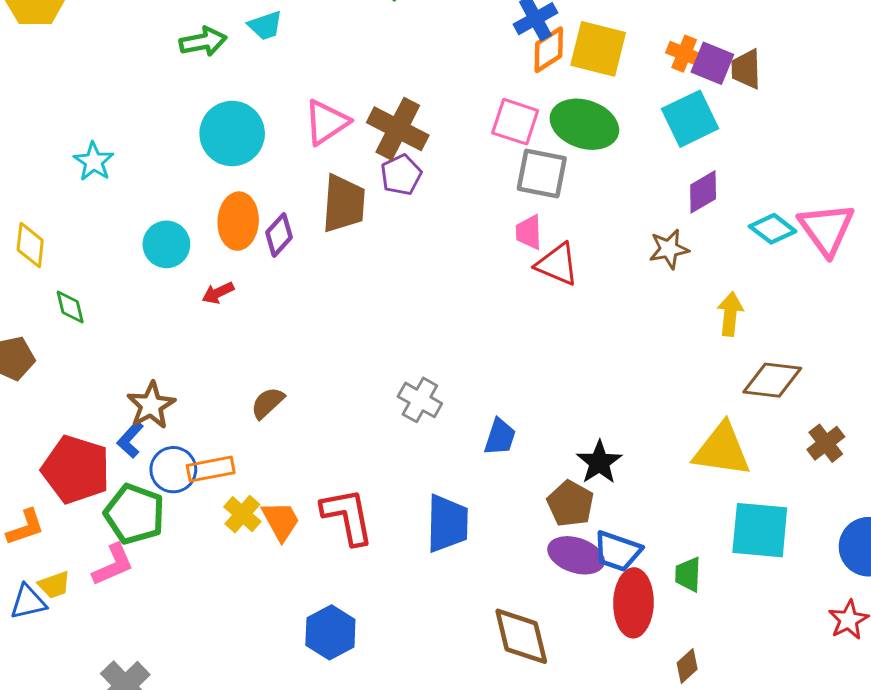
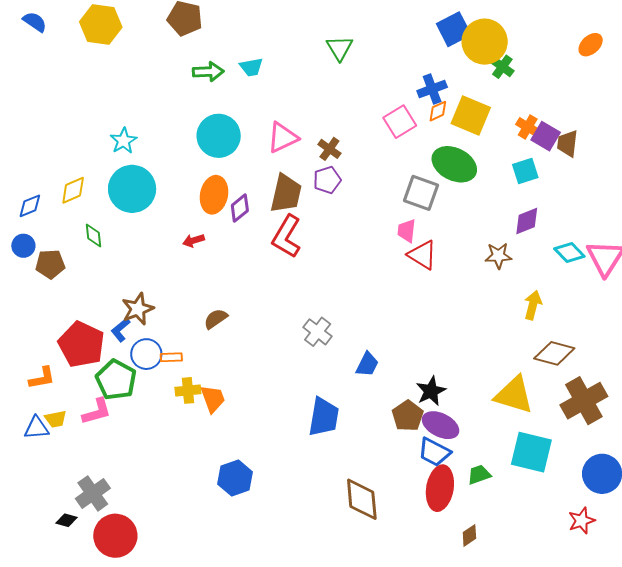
orange diamond: (549, 50) -> (438, 111), size x0.7
cyan square: (690, 119) -> (525, 171), size x0.7
pink square: (515, 122) -> (400, 122), moved, turned 32
brown cross: (398, 129) -> (329, 149), size x0.6
cyan circle: (166, 244) -> (132, 189), moved, size x1.5
yellow diamond: (30, 245) -> (73, 190), turned 52
brown cross: (826, 443) -> (584, 401), size x1.8
orange rectangle: (211, 469) -> (171, 357), size x0.7
yellow cross: (242, 514) -> (188, 390), turned 35
red L-shape: (347, 516) -> (287, 237), moved, turned -147
purple ellipse: (576, 555) -> (441, 425), moved
green trapezoid: (688, 574) -> (479, 475), turned 60

